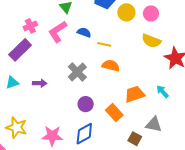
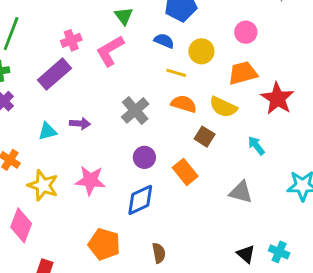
yellow circle: (126, 12) -> (201, 51), moved
blue semicircle: (84, 32) -> (164, 41), moved
yellow semicircle: (151, 41) -> (223, 107), moved
cyan triangle: (12, 83) -> (47, 131), moved
orange trapezoid: (135, 94) -> (243, 73), moved
pink star: (52, 136) -> (90, 180), moved
brown square: (135, 139) -> (205, 137), moved

